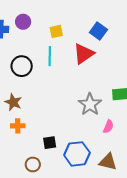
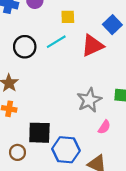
cyan line: (50, 56) -> (56, 42), turned 48
black square: (50, 143) -> (39, 133), size x1.6

